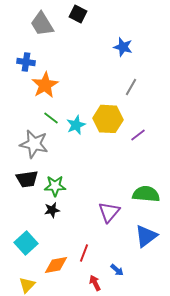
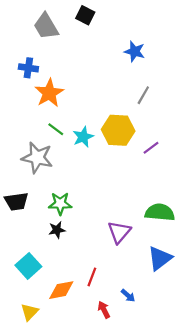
black trapezoid: (27, 179) -> (16, 201), moved

